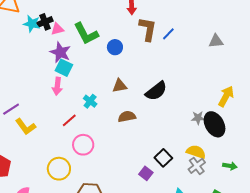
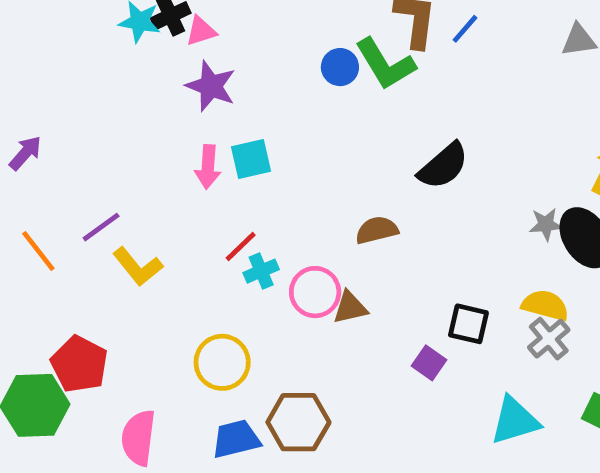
green L-shape: (86, 34) -> (385, 64), moved
cyan square: (64, 68) -> (251, 159), moved, turned -36
brown triangle: (120, 86) -> (350, 308), moved
cyan cross: (90, 101) -> (261, 271), moved, turned 32
pink circle: (83, 145) -> (315, 292), moved
black square: (163, 158) -> (468, 324), turned -30

